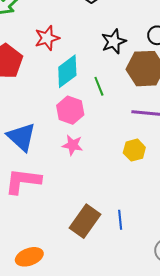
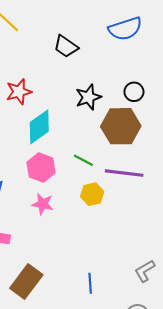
green line: (99, 86) -> (83, 160), moved, turned -42
yellow hexagon: (134, 150) -> (92, 194), moved
brown rectangle: (85, 221) -> (26, 281), moved

